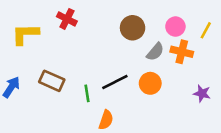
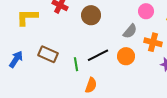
brown circle: (133, 28) -> (91, 15), moved
orange cross: (182, 52) -> (153, 42), moved

